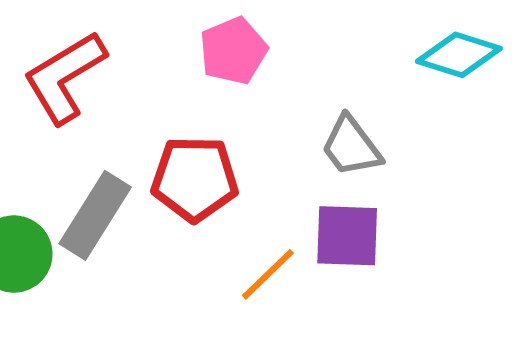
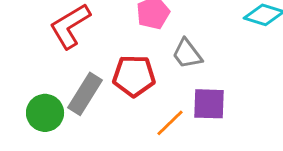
gray trapezoid: (351, 146) -> (187, 54), moved

